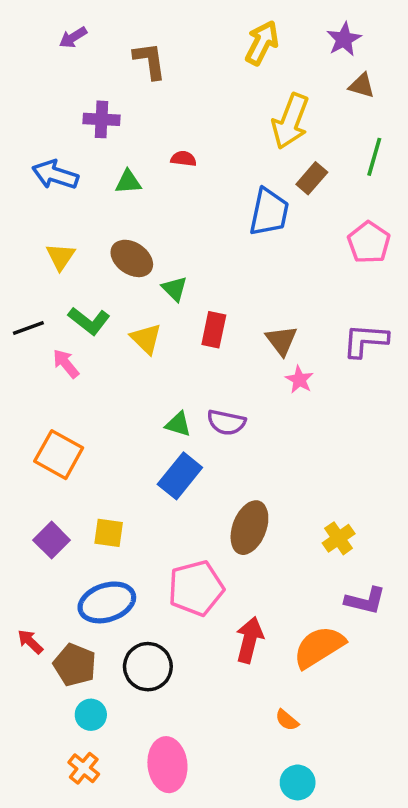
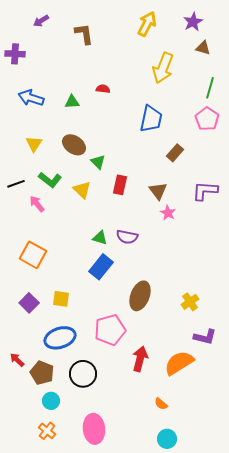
purple cross: (102, 119) -> (15, 54), moved
brown rectangle: (312, 178) -> (175, 153), moved
pink pentagon: (369, 242) -> (207, 119), moved

